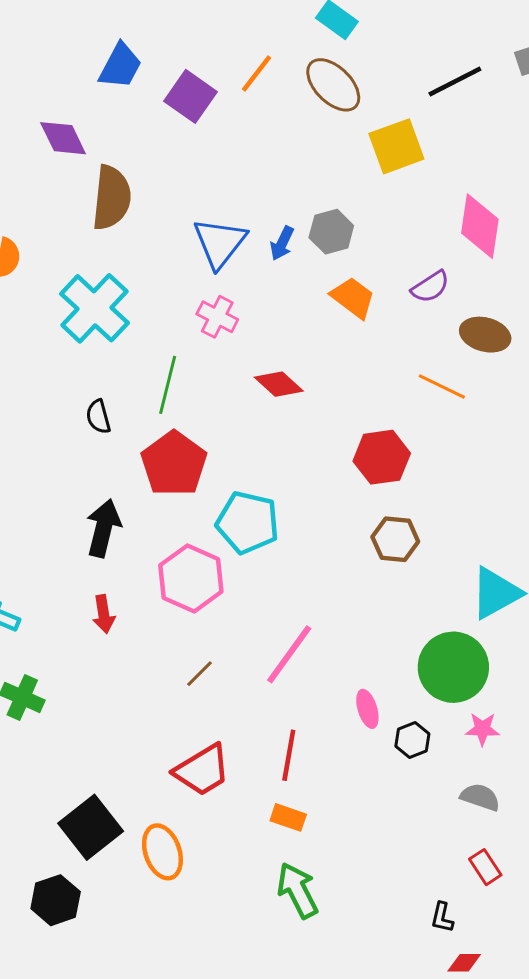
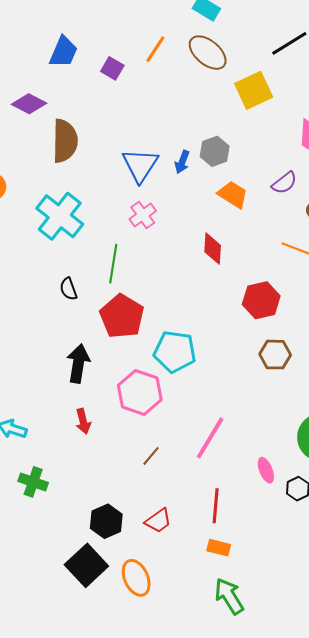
purple square: (191, 96) -> (112, 68), size x0.7
purple diamond: (63, 138) -> (29, 104), turned -32
pink cross: (217, 317) -> (143, 215), turned 32
red diamond: (279, 384) -> (213, 249), moved, turned 56
red trapezoid: (202, 770) -> (158, 521), size x0.7
black hexagon: (56, 900) -> (106, 521), moved

